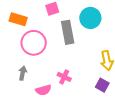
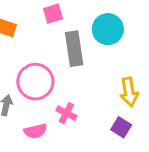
pink circle: (34, 43) -> (35, 82), moved

